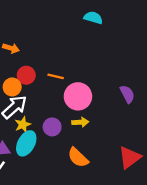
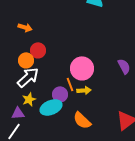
orange line: (56, 76) -> (70, 84), moved, turned 56
yellow star: (23, 125) -> (29, 99), moved
cyan ellipse: (26, 143) -> (51, 107), moved, turned 40

